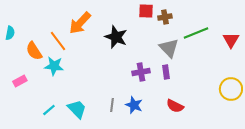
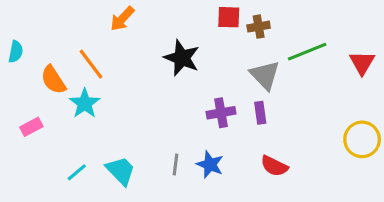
orange arrow: (80, 23) -> (122, 19), moved, size x0.7
cyan star: (54, 66) -> (85, 103), turned 30

